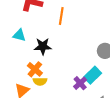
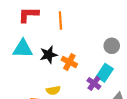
cyan triangle: (19, 35) -> (23, 49), size x1.5
orange cross: (35, 69) -> (69, 62), moved

